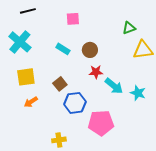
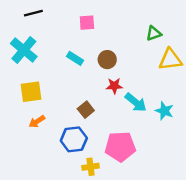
brown square: (60, 84) -> (86, 110), moved
blue hexagon: (75, 103) -> (74, 139), moved
yellow cross: (59, 140) -> (91, 167), moved

